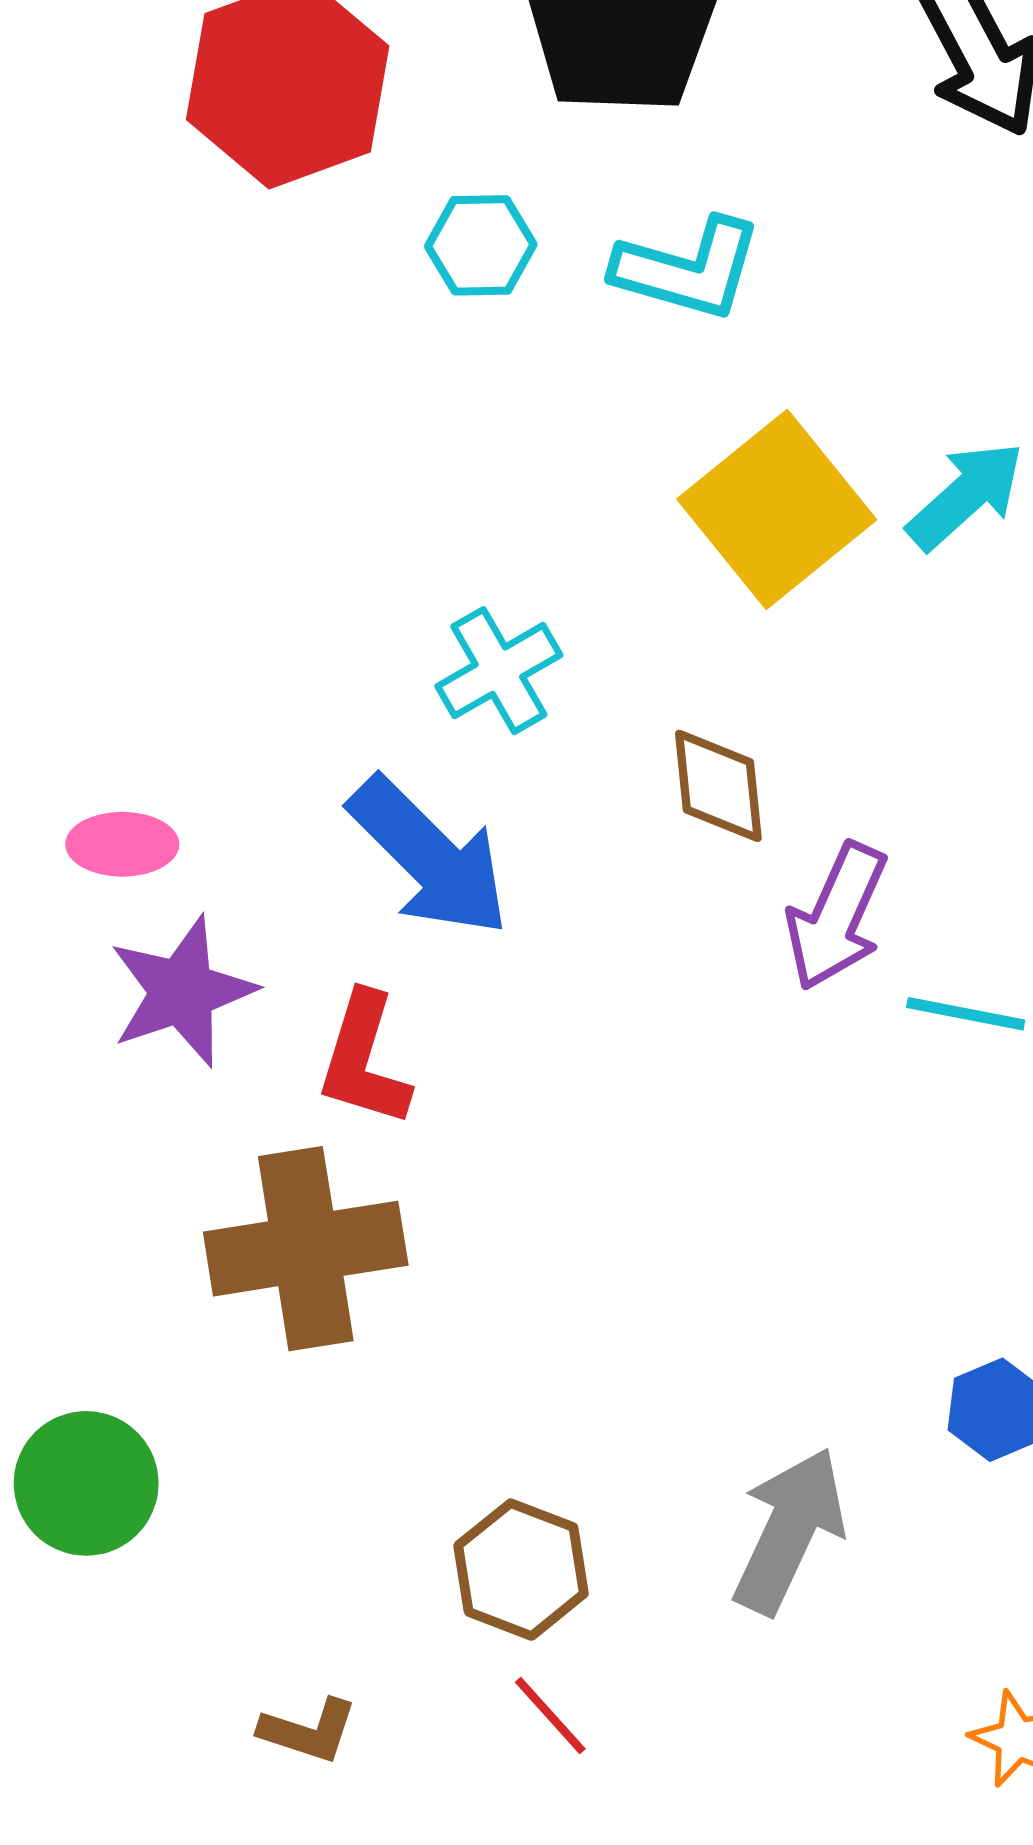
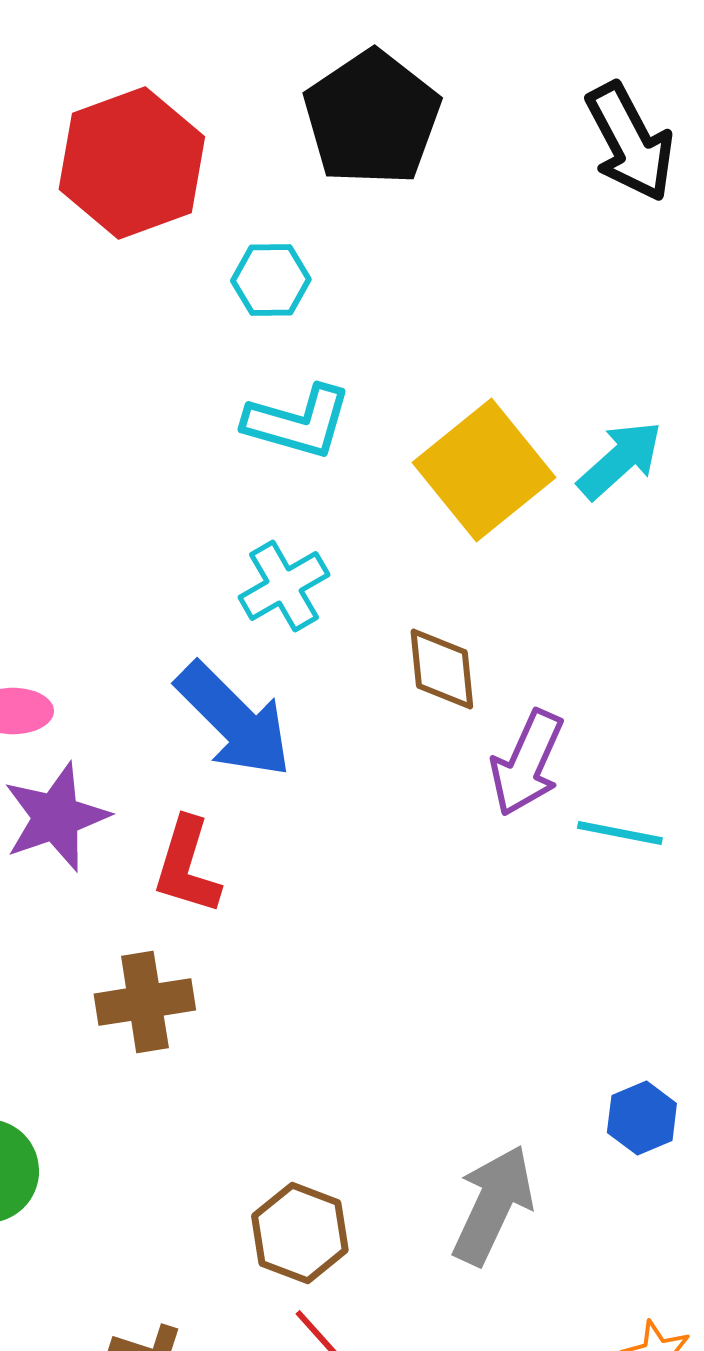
cyan L-shape: (688, 269) -> (298, 422), moved
brown cross: (306, 1249) -> (145, 1002), size x0.7

